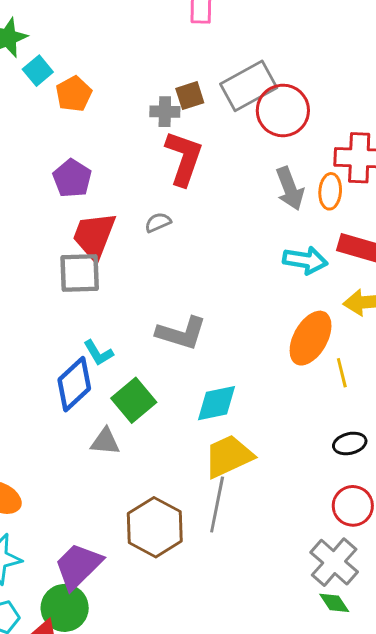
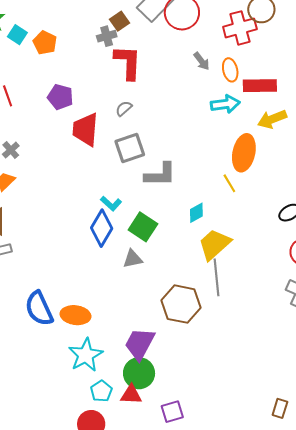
gray arrow: (290, 189) -> (202, 61), size x0.7
orange ellipse: (330, 191) -> (230, 70), moved
gray square: (80, 273) -> (130, 148), moved
yellow line: (342, 373) -> (229, 183), moved
cyan diamond: (217, 403) -> (196, 213), size x0.7

